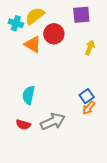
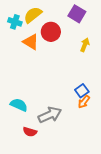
purple square: (81, 15) -> (77, 14), turned 36
cyan semicircle: (29, 95) -> (19, 105), moved, turned 102
red semicircle: (23, 125) -> (30, 132), moved

